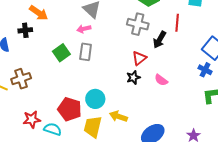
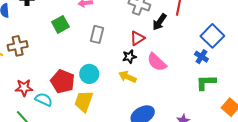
gray rectangle: (86, 52) -> (97, 34), moved
pink semicircle: (161, 80) -> (157, 62), size x1.5
yellow arrow: (118, 116) -> (127, 77), moved

